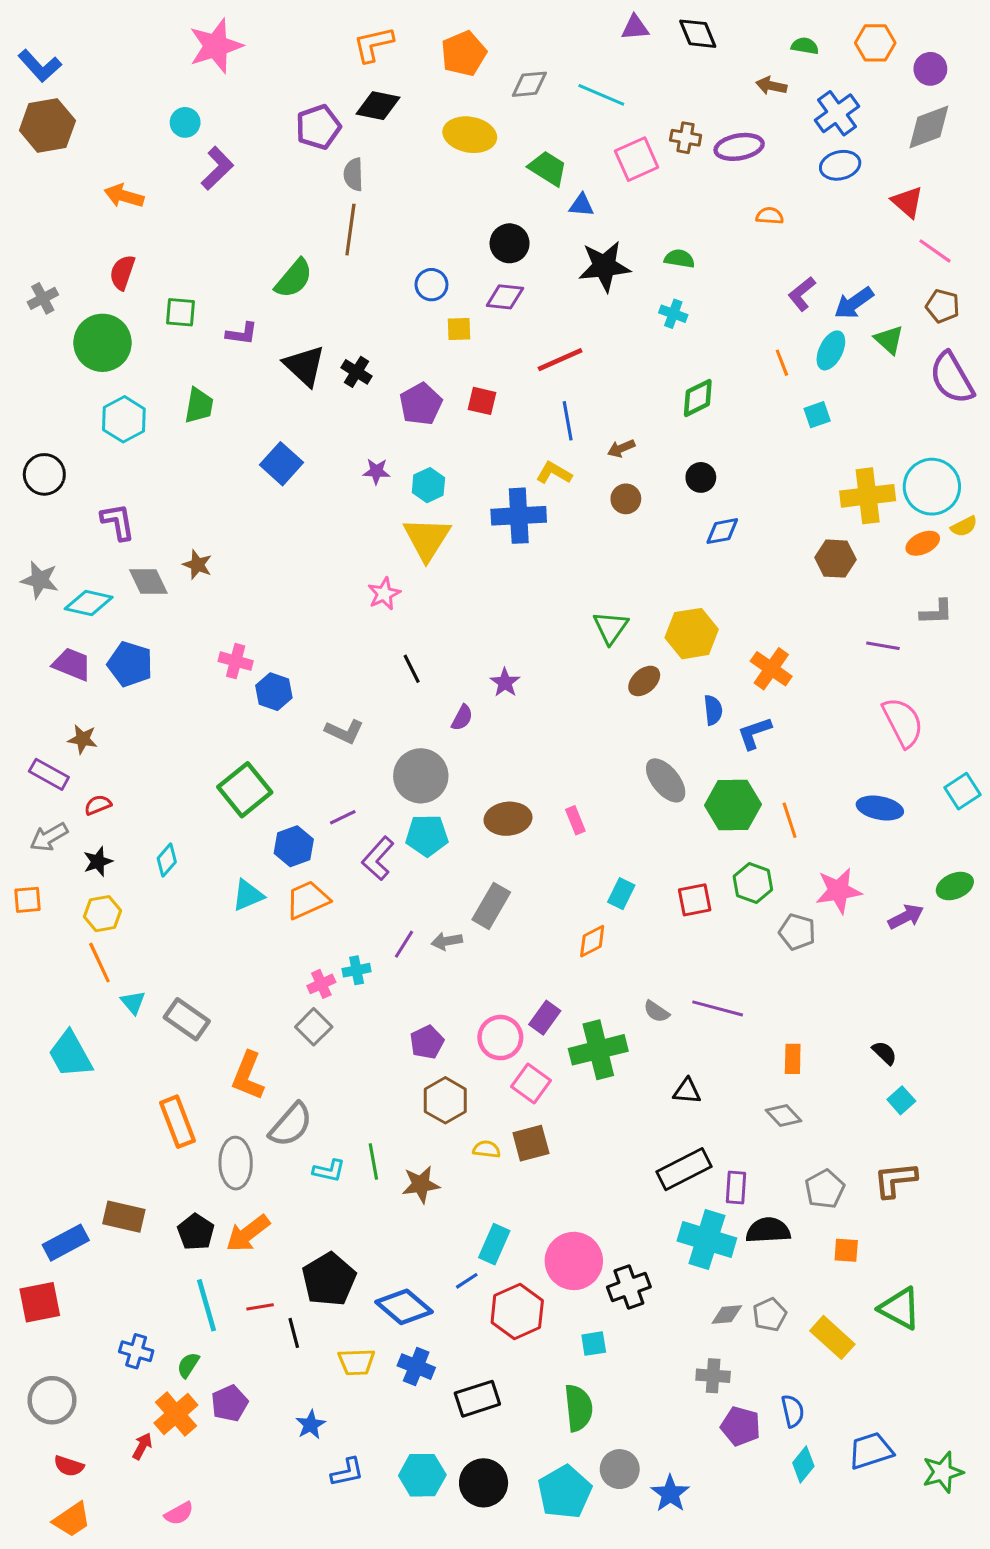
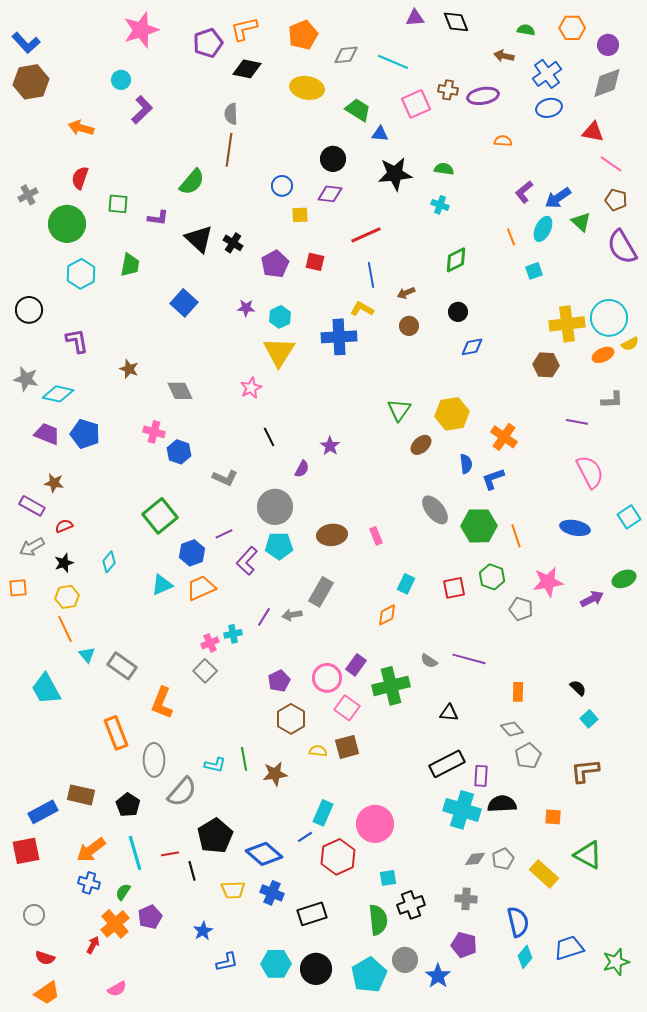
purple pentagon: (318, 127) -> (208, 43), moved
red triangle: (907, 202) -> (593, 132), turned -30
gray diamond: (148, 582) -> (180, 391), moved
gray semicircle: (291, 1125) -> (182, 792), moved
gray pentagon: (825, 1189) -> (528, 756), moved
orange arrow: (248, 1233) -> (91, 850), moved
black cross: (629, 1287) -> (411, 905), moved
gray circle: (52, 1400) -> (34, 915), size x0.7
blue semicircle: (793, 1411) -> (518, 922), size x1.4
purple pentagon: (741, 1426) -> (464, 945), moved

